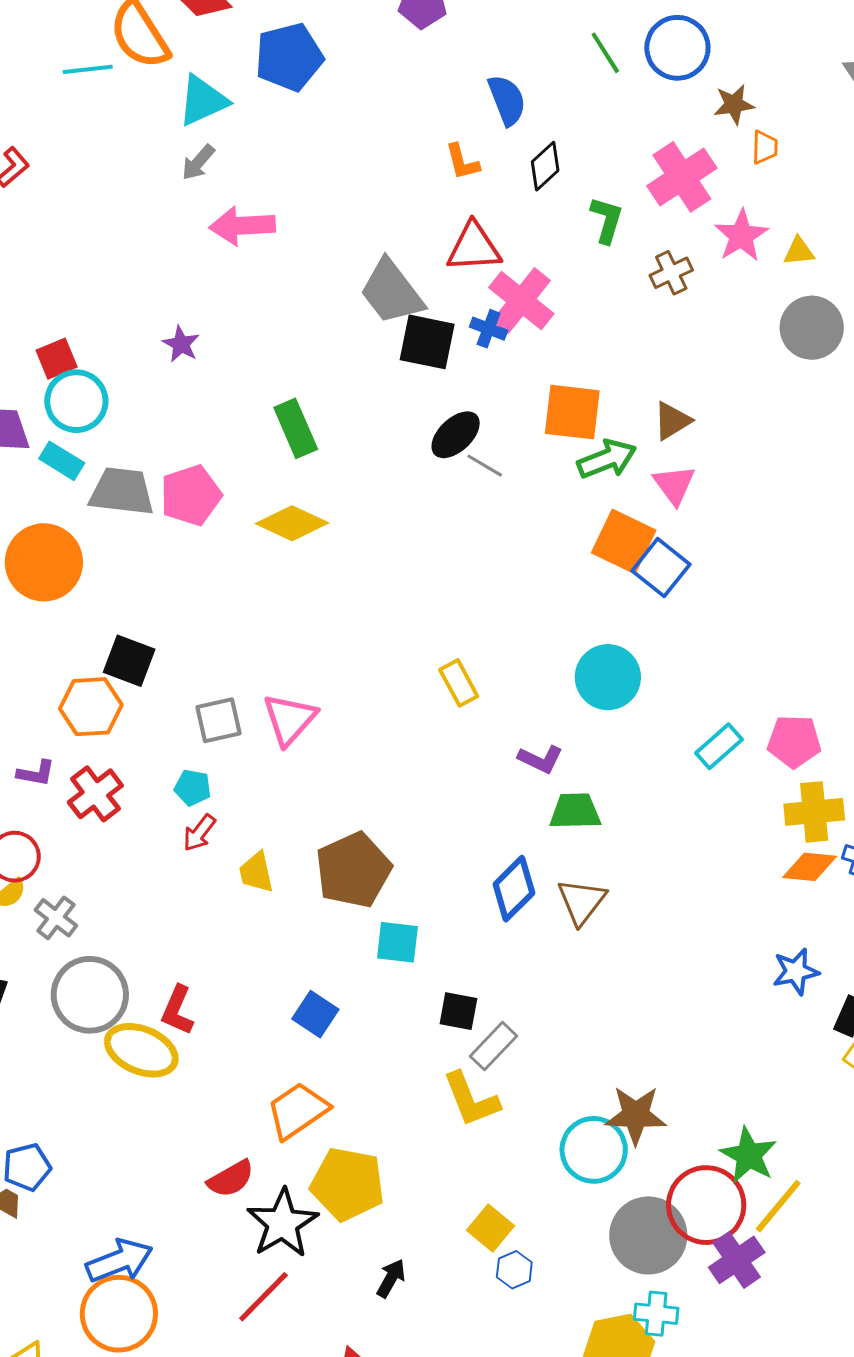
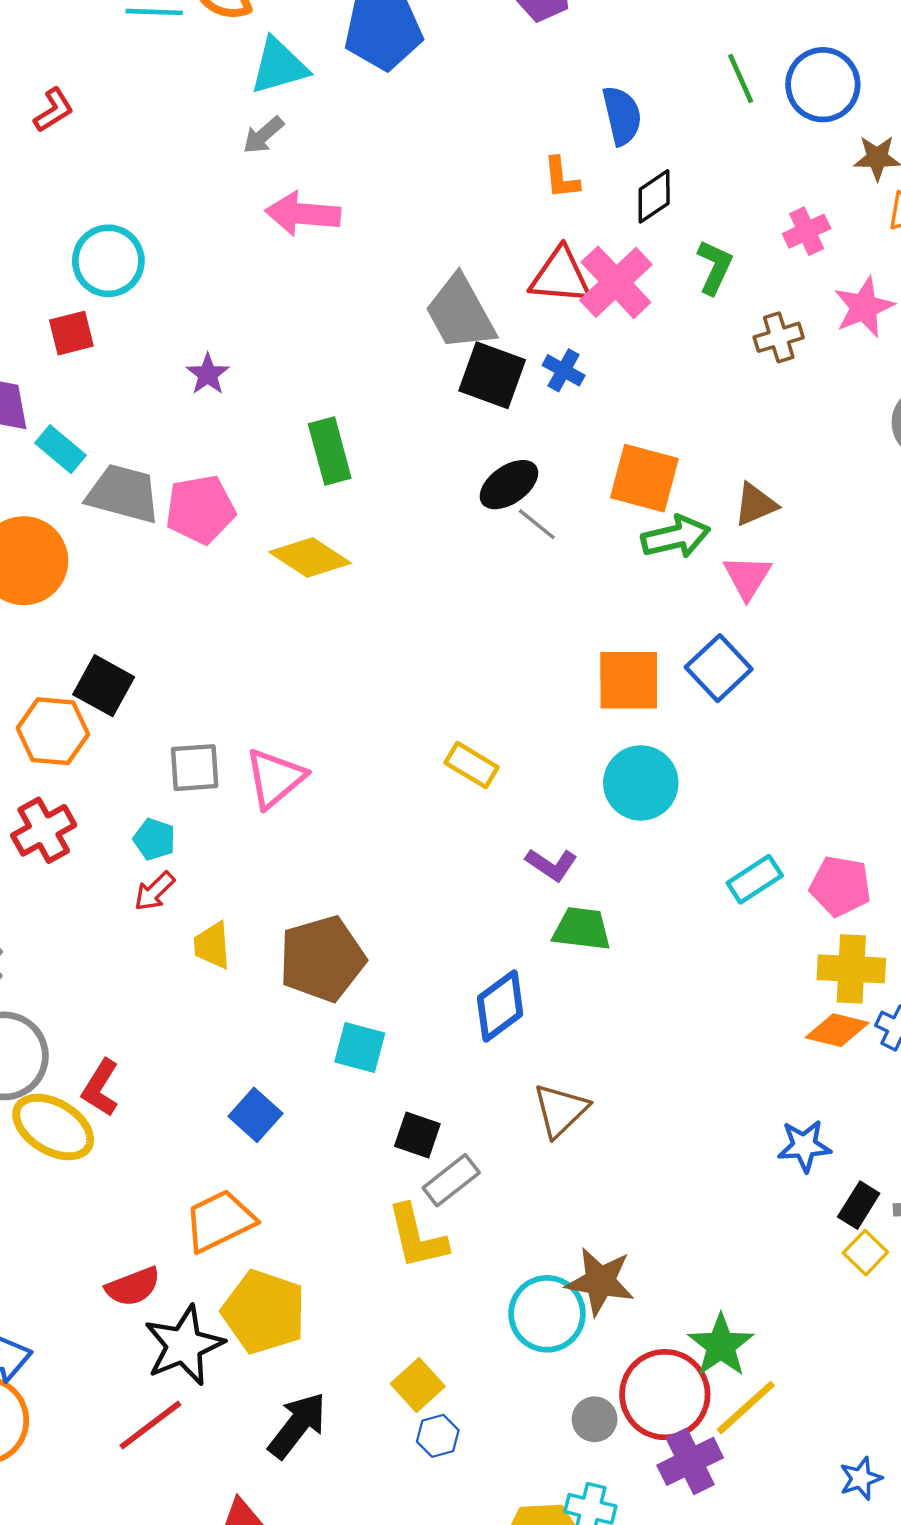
pink cross: (682, 177) -> (807, 231), size x0.6
pink cross: (521, 301) -> (616, 282), moved
purple star: (181, 344) -> (208, 374), moved
cyan circle: (76, 401) -> (108, 261), moved
orange square: (624, 542) -> (629, 680), moved, turned -34
yellow rectangle: (459, 683) -> (472, 765), turned -39
brown triangle: (582, 901) -> (561, 1110), moved
gray circle: (648, 1235) -> (595, 1419), size x0.5
black arrow: (391, 1278) -> (297, 1425), size x1.6

